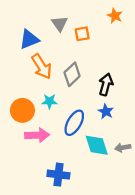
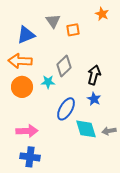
orange arrow: (42, 66) -> (20, 61), moved, turned 125
cyan star: (49, 101) -> (48, 82), moved
orange circle: (22, 110) -> (22, 87), moved
pink arrow: (37, 135) -> (27, 131), moved
blue cross: (58, 175) -> (30, 157), moved

